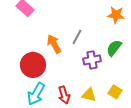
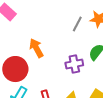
gray line: (77, 37) -> (77, 24), moved

